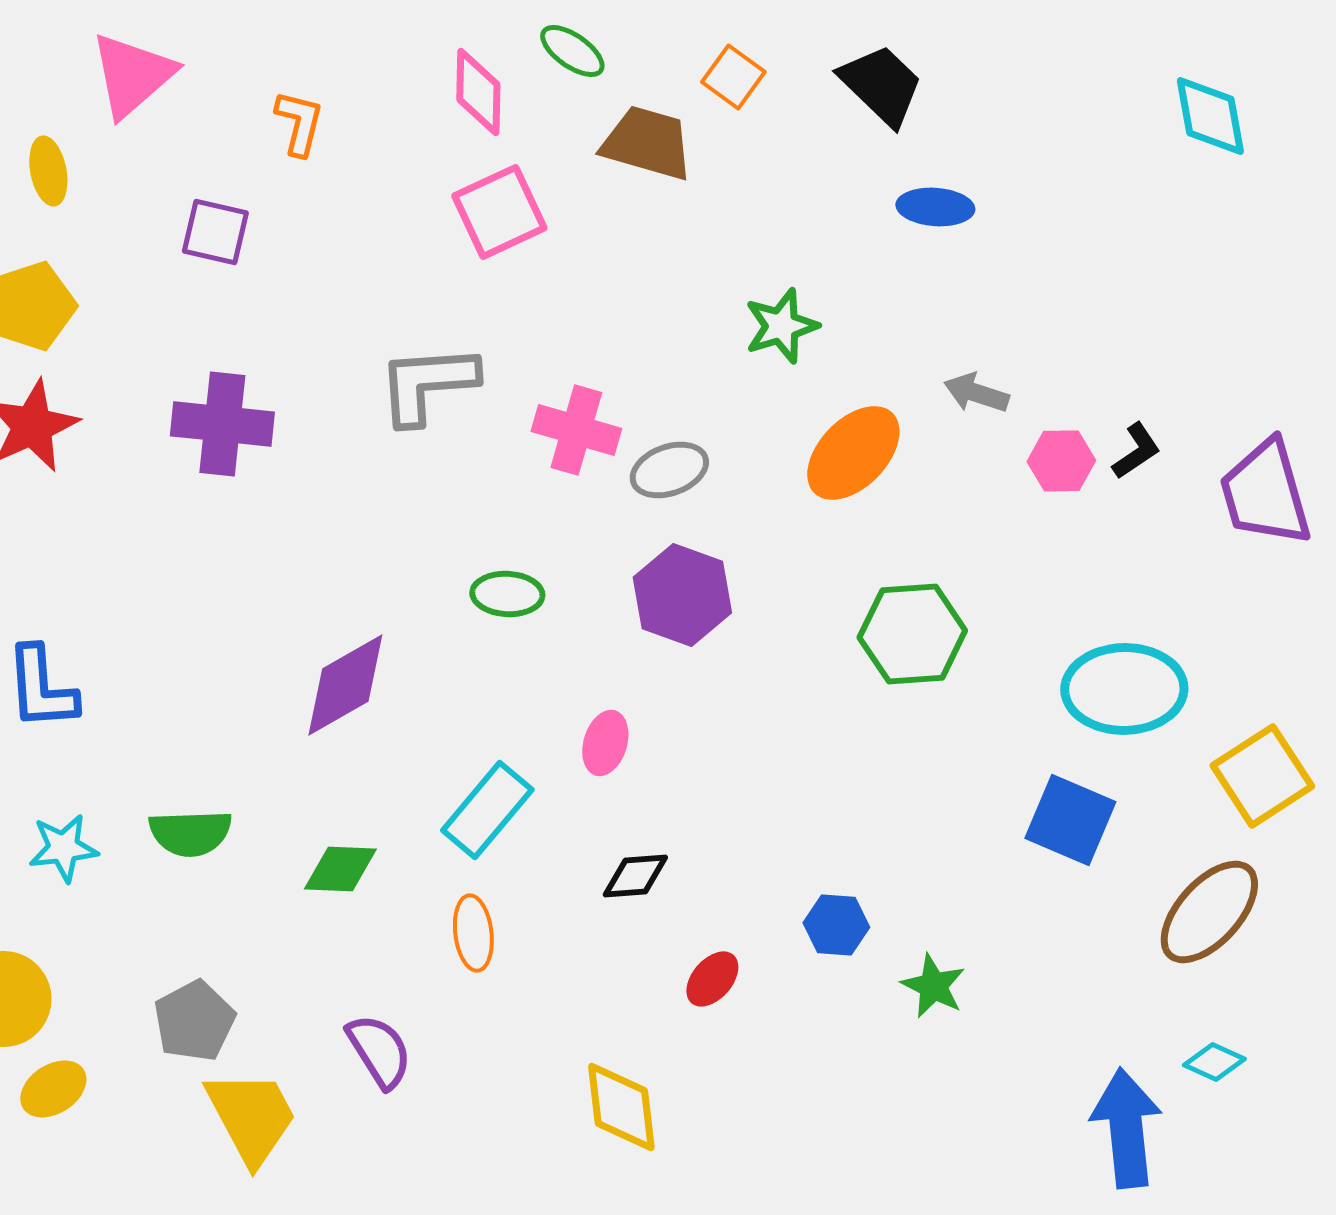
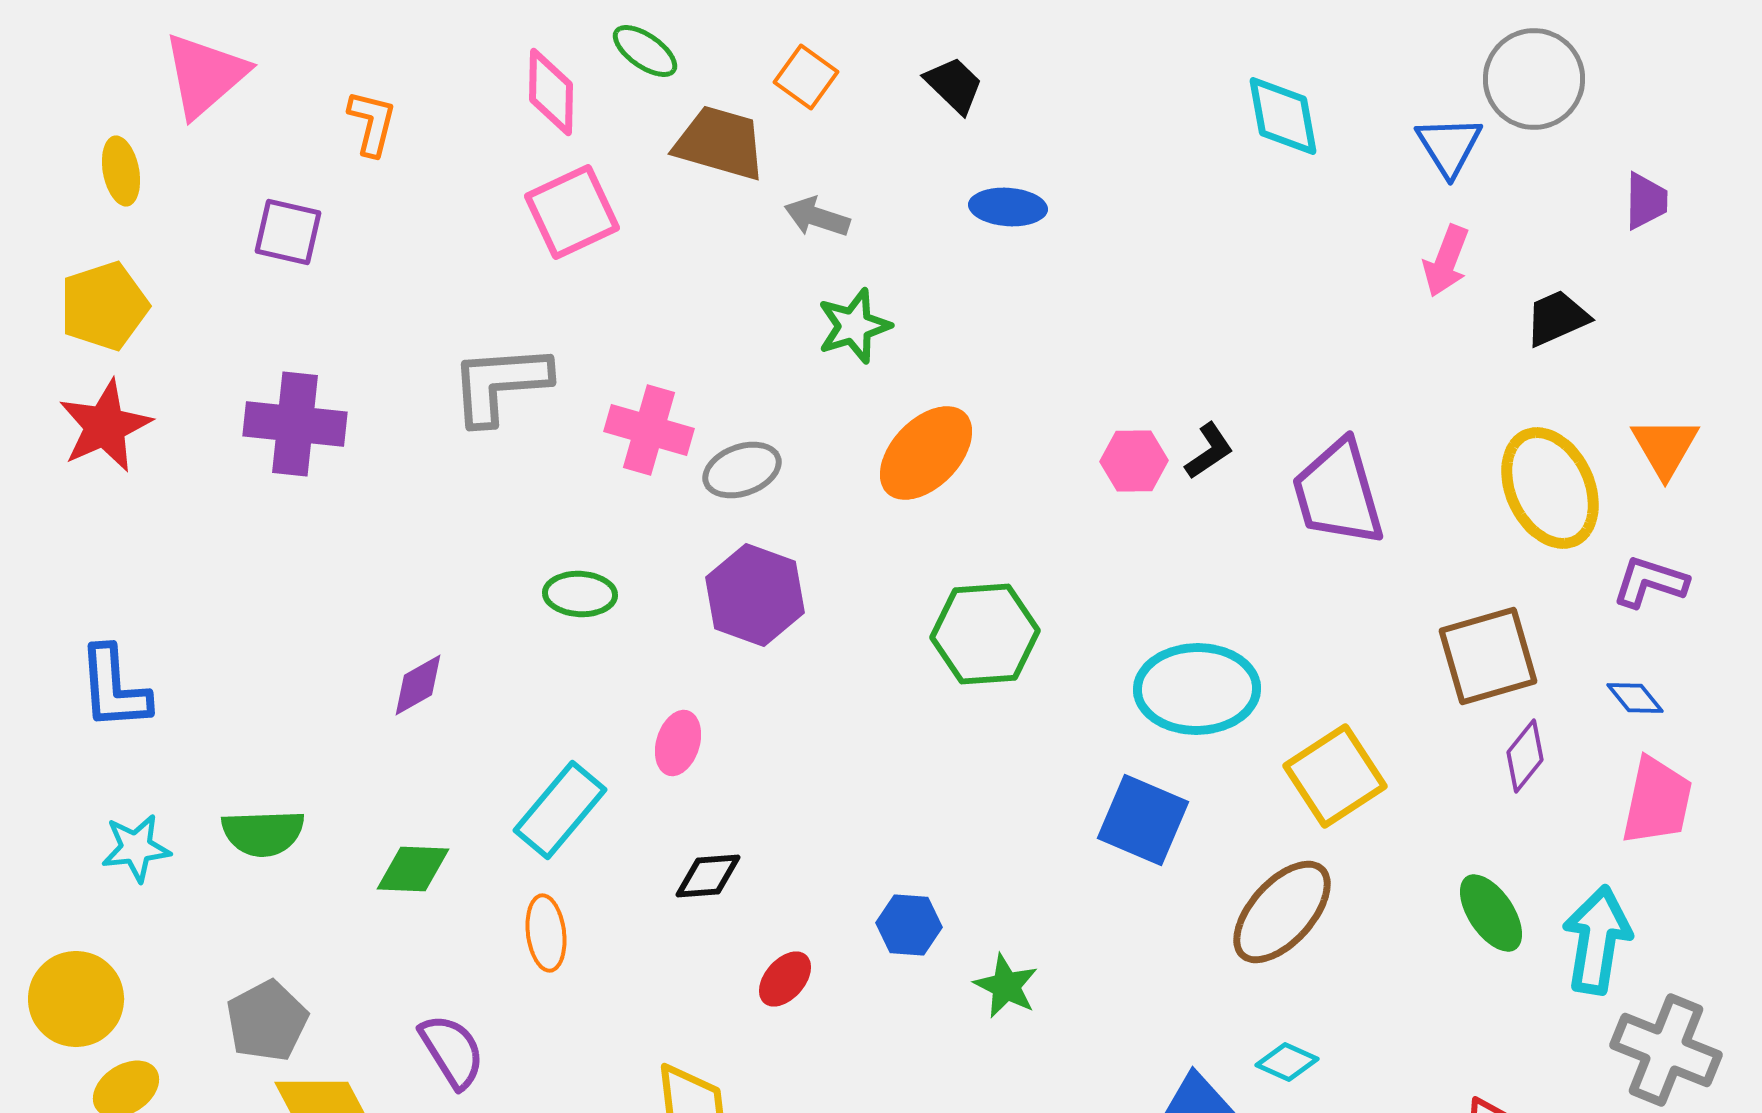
black trapezoid: (881, 85) -> (954, 85), size x0.7
gray arrow: (976, 393) -> (817, 217), moved
purple diamond: (345, 685) -> (418, 685), size x0.6

